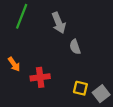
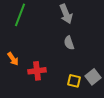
gray arrow: (59, 23) -> (66, 14), moved
gray square: (101, 94) -> (93, 77), moved

